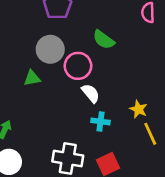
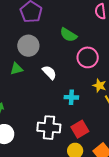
pink circle: (78, 66) -> (88, 57), moved
white semicircle: (91, 93) -> (49, 72), moved

